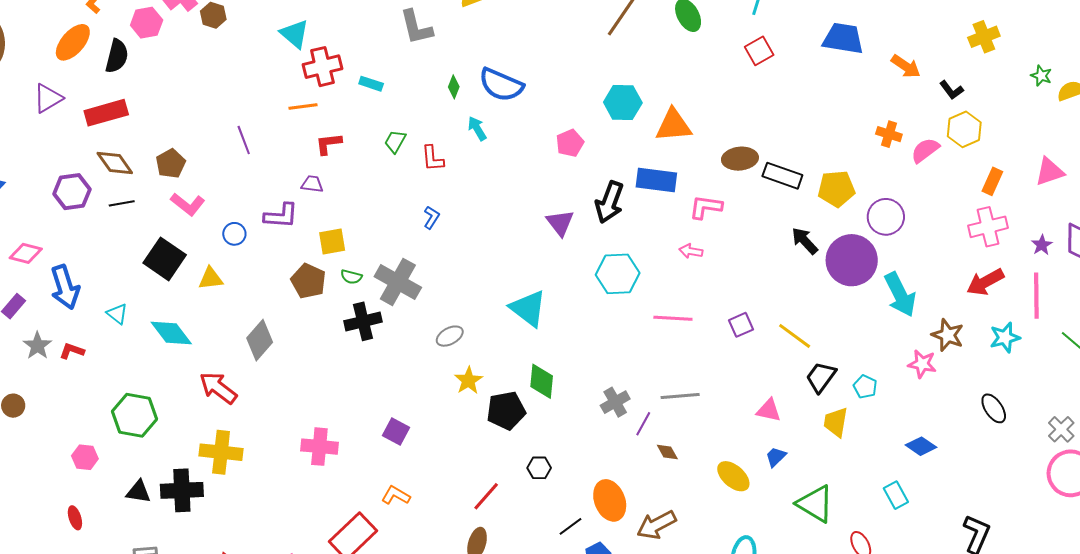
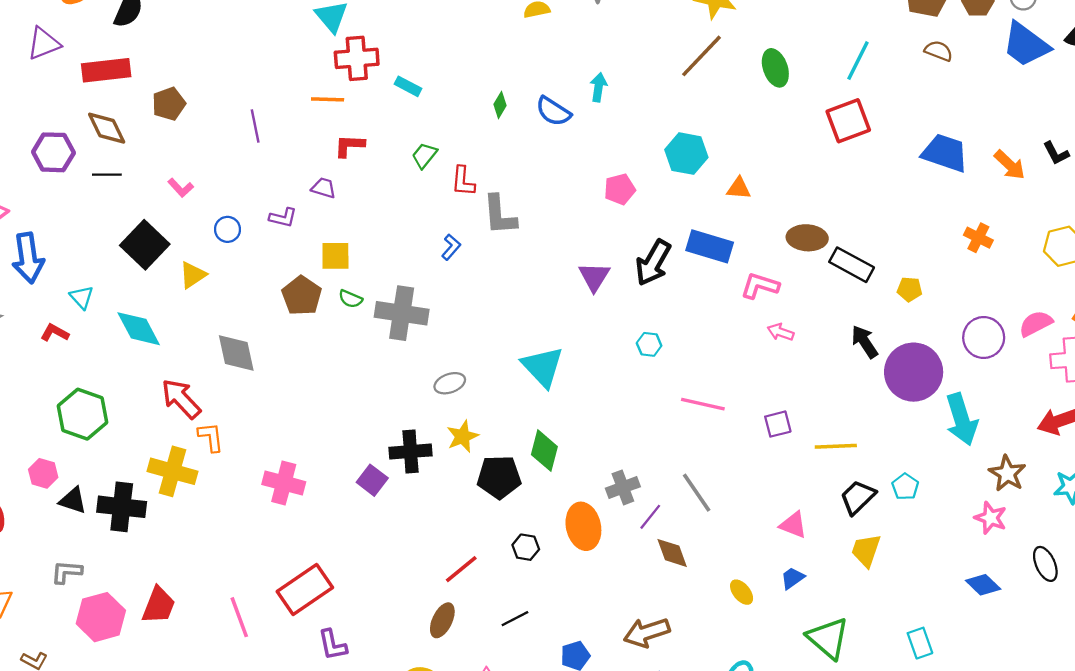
gray L-shape: (416, 27) -> (500, 215), moved
blue trapezoid: (843, 38) -> (945, 153), moved
red square: (759, 51) -> (848, 121), size x1.4
blue semicircle: (501, 85) -> (553, 111), size x0.7
black L-shape: (951, 90) -> (1056, 153), moved
orange triangle: (673, 125) -> (739, 188), size x0.6
cyan arrow: (477, 128) -> (599, 87), moved, turned 30
pink semicircle: (925, 150) -> (1036, 324), moved
brown pentagon: (171, 164) -> (169, 104), moved
yellow pentagon: (836, 189) -> (910, 289), size x0.6
pink L-shape: (188, 204) -> (181, 188), size x0.7
purple L-shape: (281, 216) -> (283, 218), size x0.7
purple circle: (886, 217) -> (984, 338), moved
pink arrow: (691, 251) -> (781, 332), moved
cyan hexagon: (618, 274) -> (649, 344), size x0.5
yellow triangle: (211, 279) -> (193, 275), turned -36
gray cross: (398, 282) -> (402, 313), turned -30
black cross: (363, 321) -> (411, 452), moved
yellow line: (795, 336) -> (836, 446), turned -48
gray diamond: (260, 340) -> (236, 353), turned -63
red L-shape: (72, 351) -> (55, 333), moved
pink star: (922, 364) -> (991, 518), moved
cyan pentagon: (865, 387) -> (905, 487), moved
gray line: (680, 396) -> (697, 493), turned 51
blue diamond: (921, 446) -> (983, 585), moved
brown diamond: (667, 452) -> (672, 553), size x1.4
pink hexagon: (85, 457) -> (43, 473), moved
yellow ellipse: (733, 476) -> (742, 592), size x0.7
orange L-shape: (396, 495) -> (211, 437), moved, turned 44
orange ellipse: (610, 500) -> (583, 526), moved
black line: (571, 526) -> (515, 619), moved

